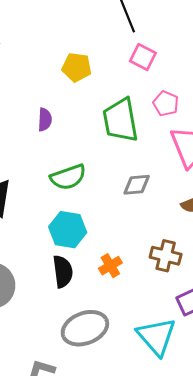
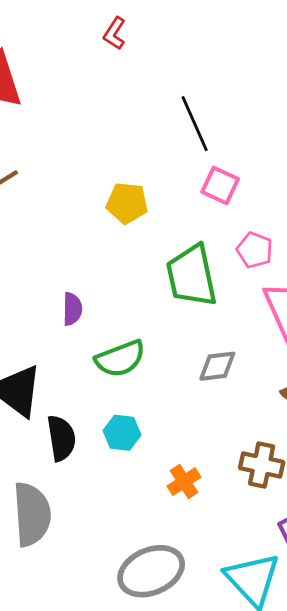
purple semicircle: (45, 120) -> (72, 309), moved
cyan hexagon: (68, 230) -> (122, 433), size x0.7
black semicircle: (63, 272) -> (61, 438), moved

